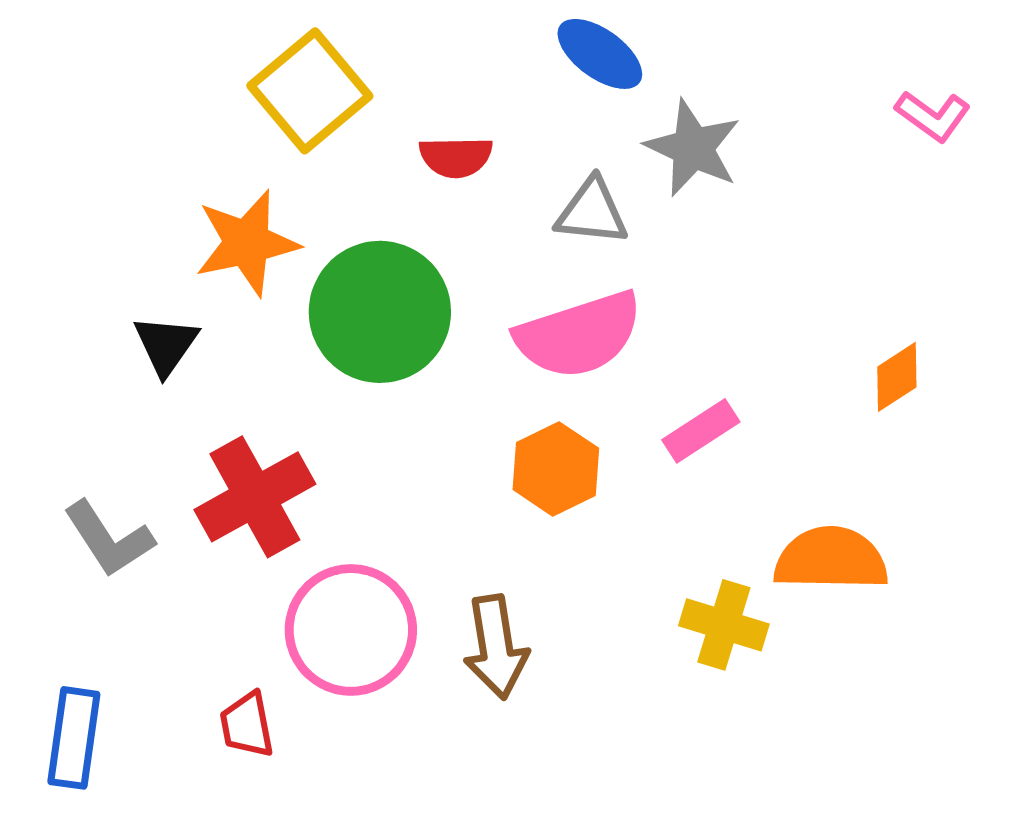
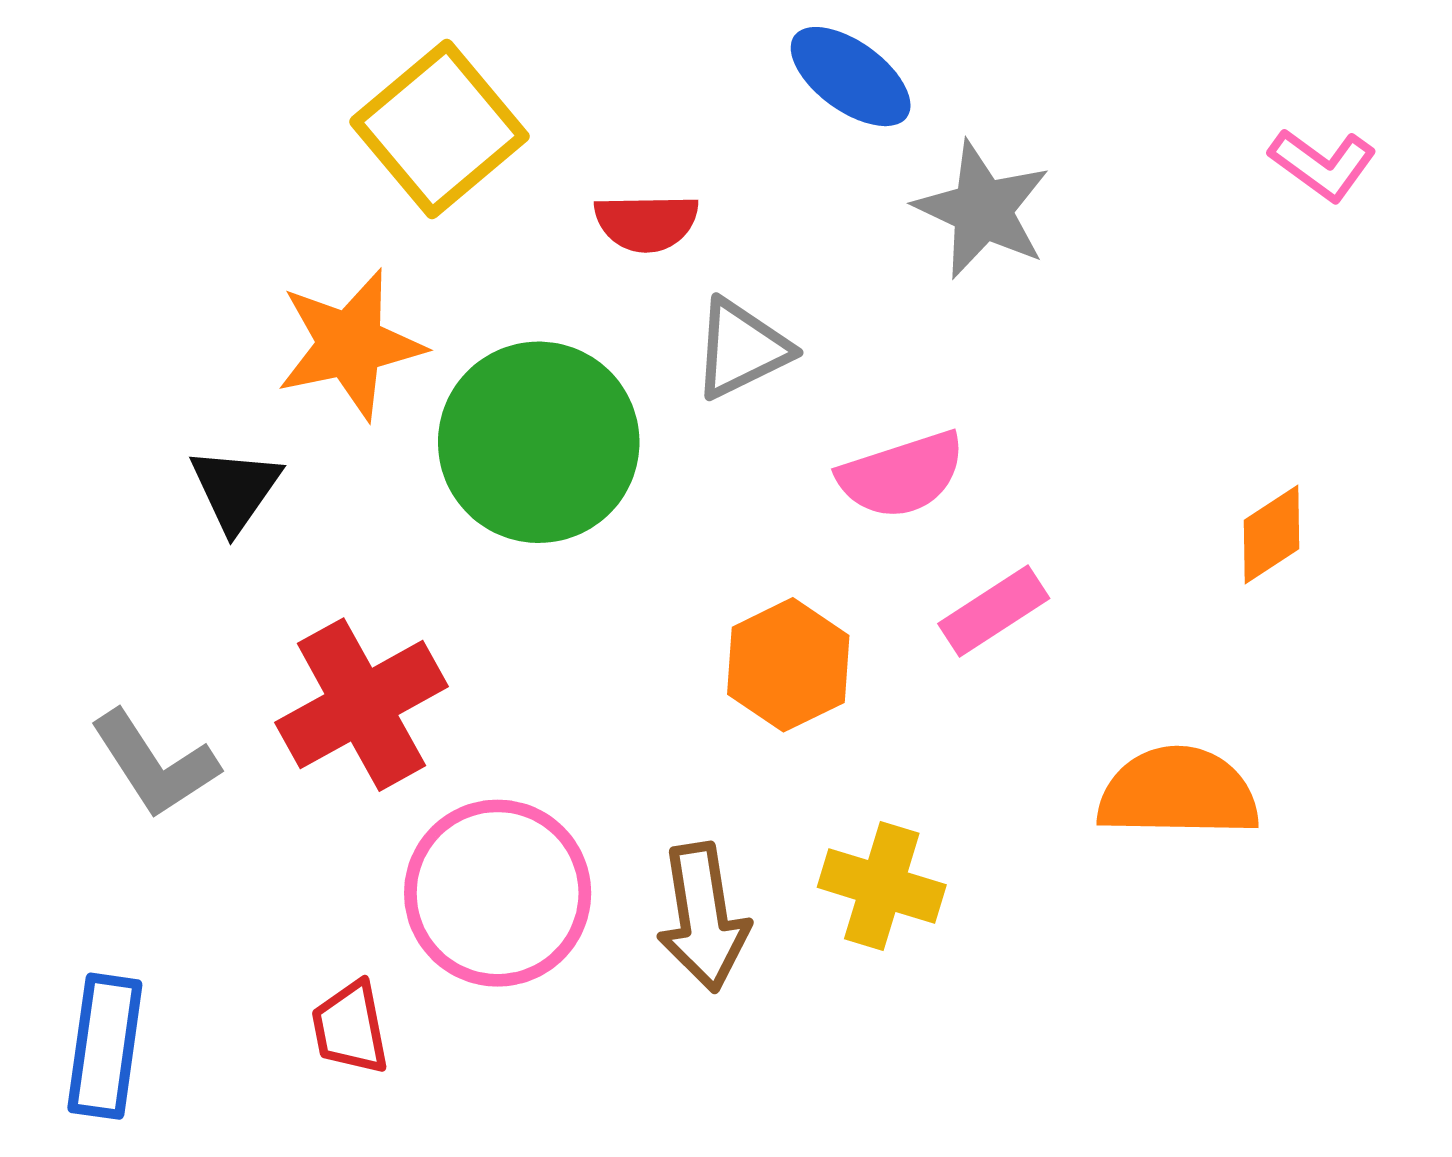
gray triangle: (592, 212) -> (741, 349), moved, turned -32
pink semicircle: (579, 335) -> (902, 475), moved, size x0.7
yellow cross: (724, 625) -> (882, 886), moved

